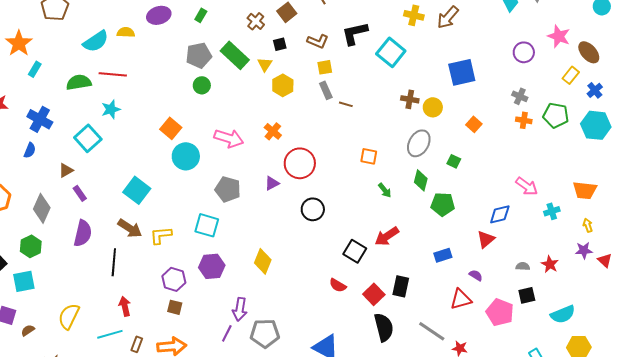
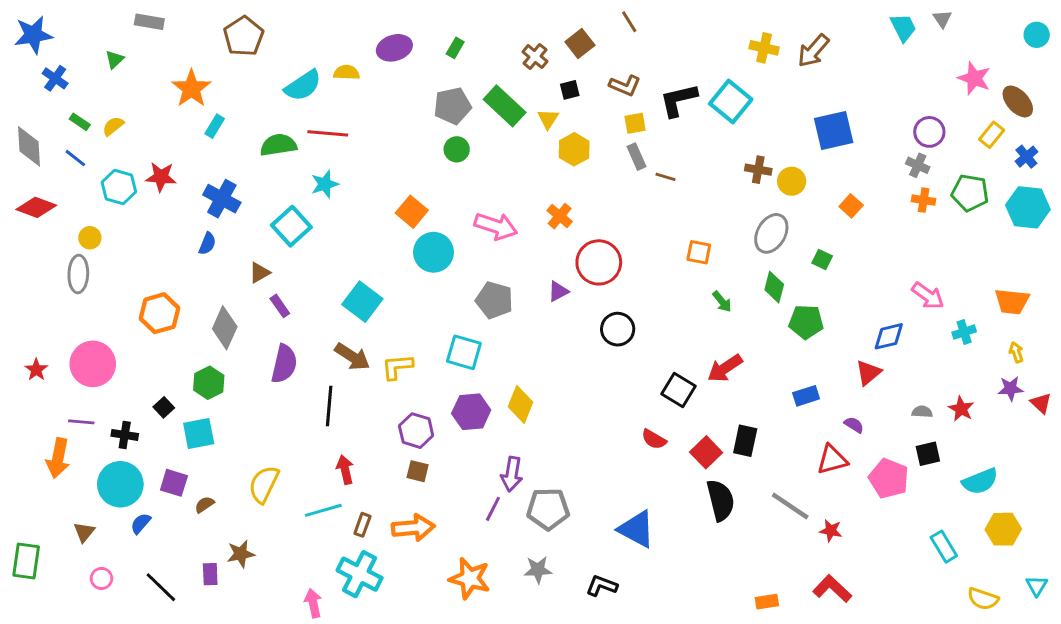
black L-shape: (355, 33) -> (679, 100), moved
purple circle: (524, 52) -> (929, 132), moved
yellow diamond: (263, 261) -> (520, 404), moved

